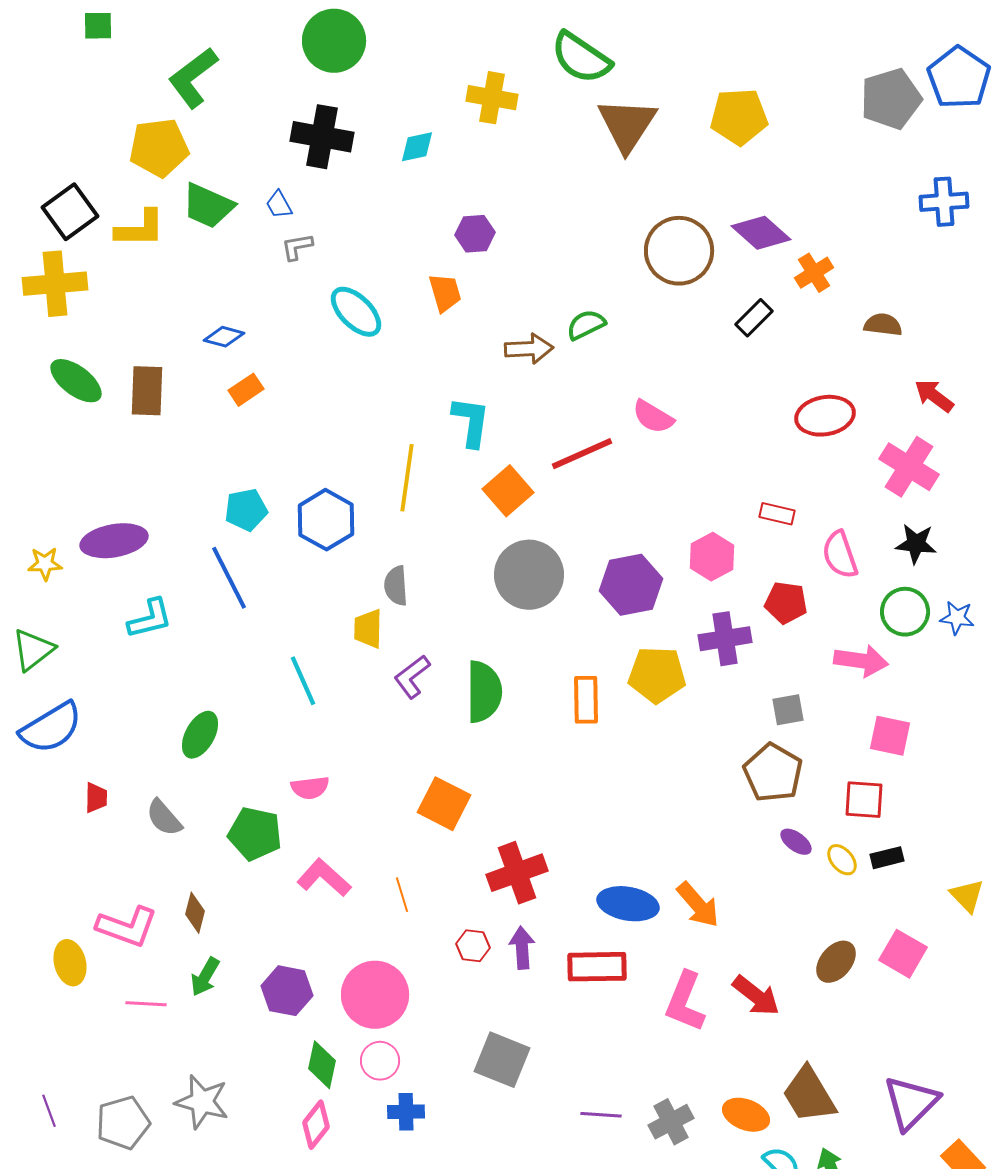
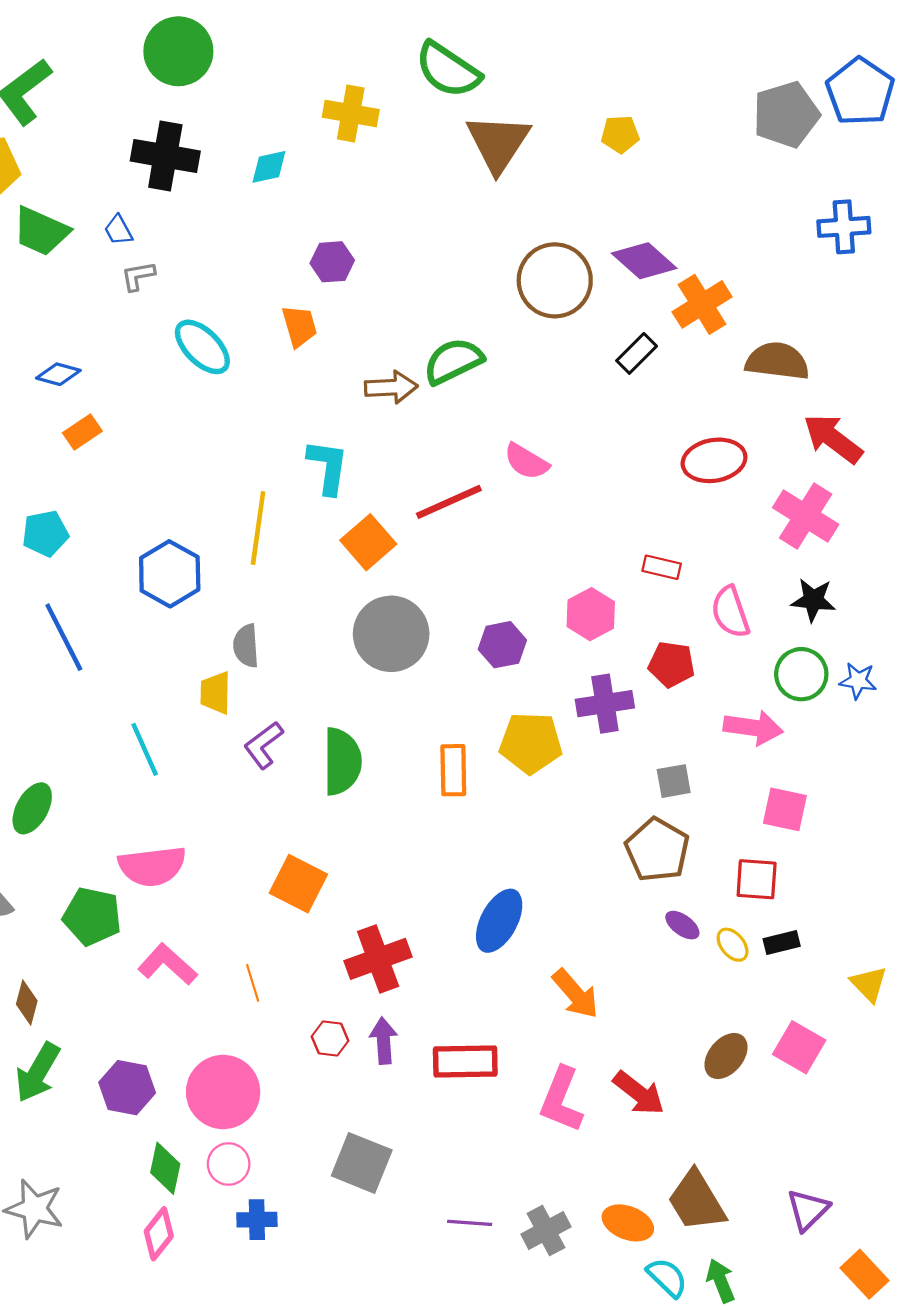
yellow pentagon: (739, 117) -> (620, 134), size x0.6
orange cross: (814, 273) -> (702, 304), size x1.4
green semicircle: (586, 325) -> (453, 361), size x1.4
brown semicircle: (883, 325) -> (777, 361), size x1.5
red arrow: (934, 396) -> (833, 439), size x1.4
cyan pentagon: (246, 510) -> (45, 533), moved
purple hexagon: (631, 585) -> (502, 645), size x0.7
pink semicircle: (310, 788) -> (152, 866), size x1.6
blue ellipse: (628, 904) -> (499, 921), moved, turned -72
green arrow: (205, 977) -> (38, 1072), size x1.4
purple triangle: (911, 1103) -> (808, 1210), size x0.7

